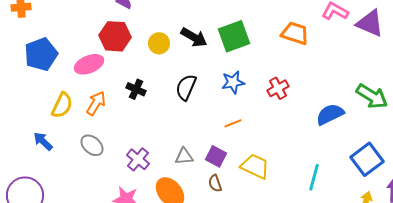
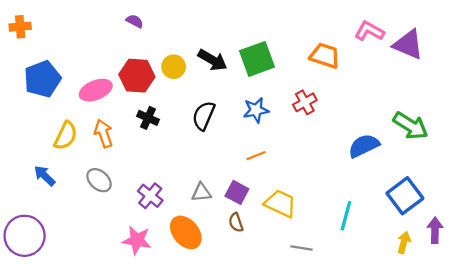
red hexagon: (115, 36) -> (137, 76), moved
red cross: (278, 88) -> (305, 102), moved
orange arrow: (96, 103) -> (104, 133), turned -50

